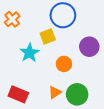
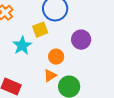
orange triangle: (55, 92) -> (50, 76), moved

